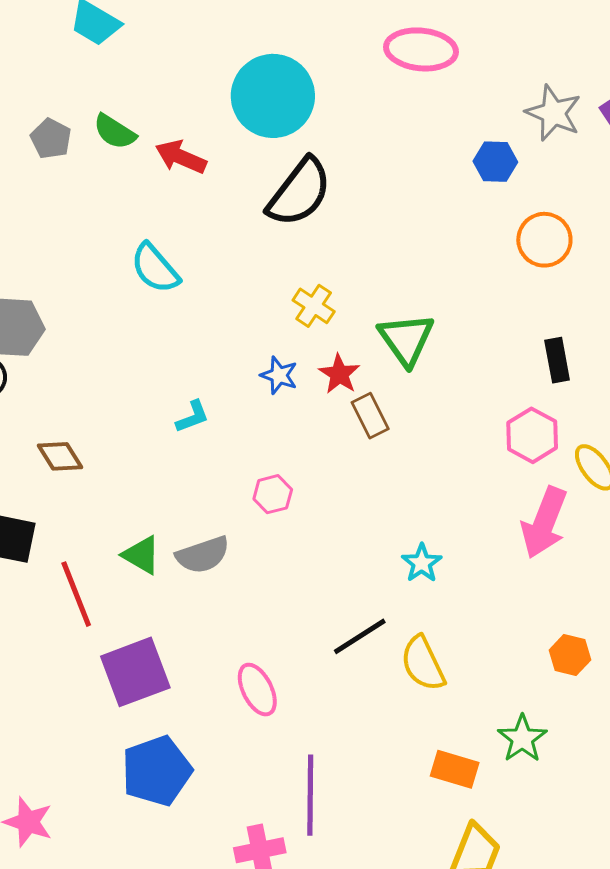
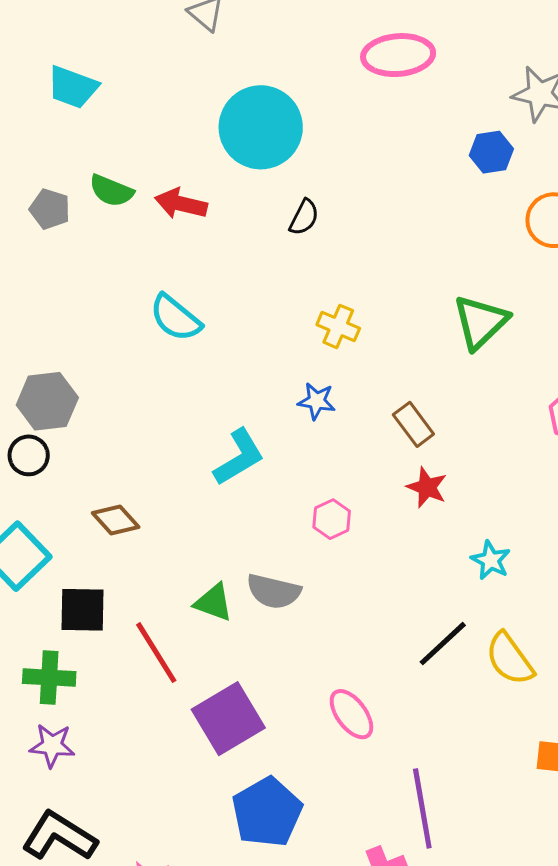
black semicircle: (299, 192) -> (304, 217), size x0.5
green triangle: (406, 339) -> (480, 322), moved, turned 32
red star: (339, 374) -> (427, 487), moved
cyan L-shape: (192, 417) -> (239, 457), size x1.6
gray semicircle: (203, 555) -> (274, 591), turned 42

